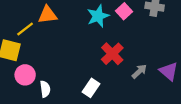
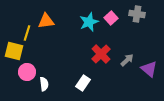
yellow line: (25, 29) -> (27, 33), turned -35
gray arrow: (139, 71) -> (127, 60), moved

